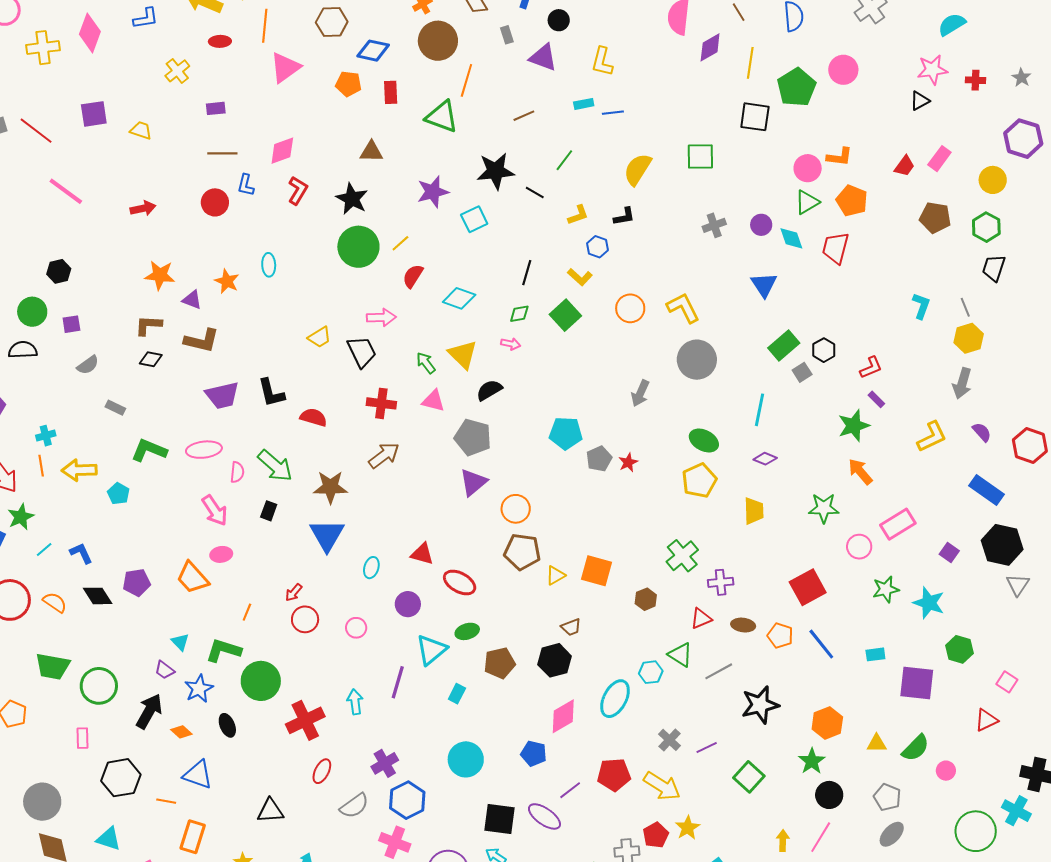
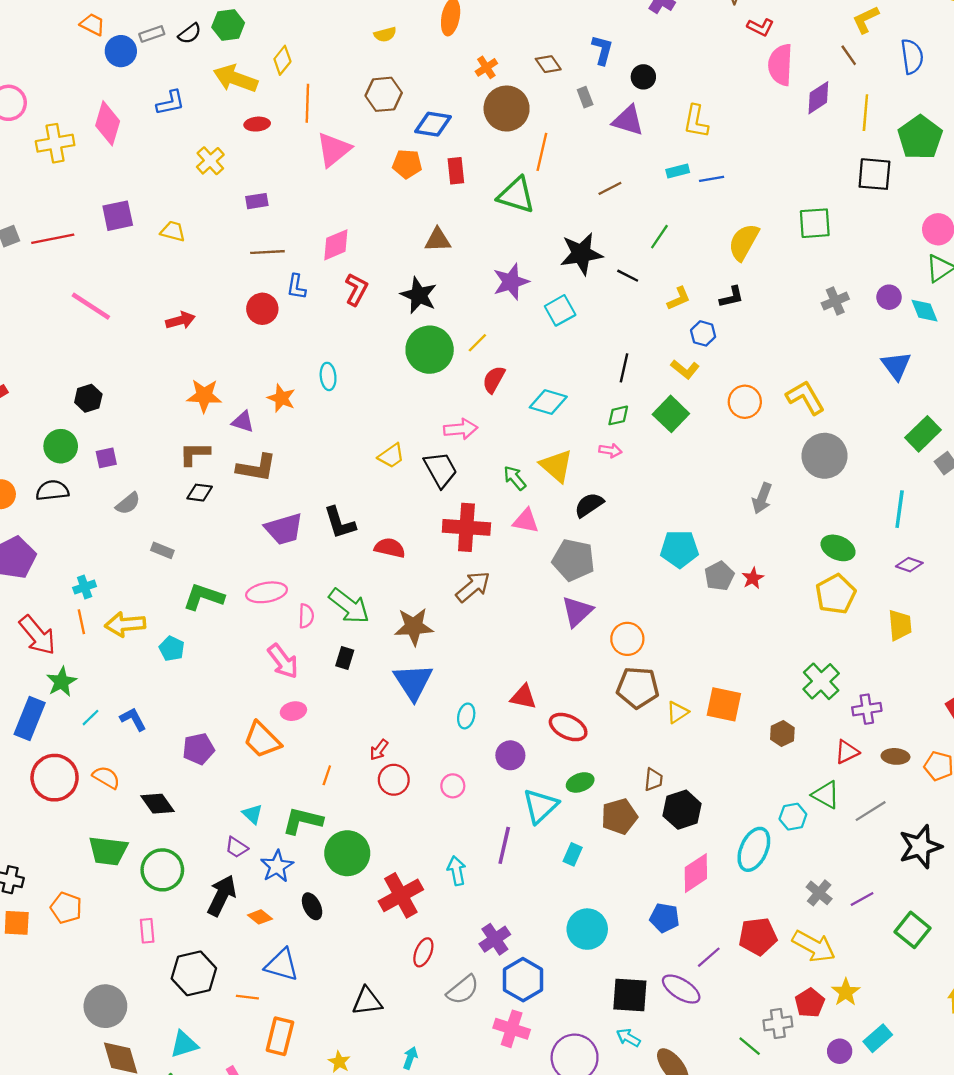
red line: (36, 131) -> (53, 239), turned -45
red cross: (381, 403) -> (466, 527), size x1.4
black diamond: (98, 596) -> (158, 804), moved
brown trapezoid: (571, 627) -> (653, 780), moved, turned -60
cyan triangle: (109, 839) -> (184, 1044), turned -32

